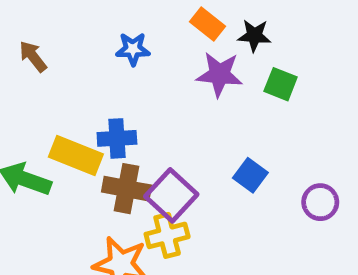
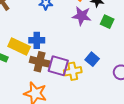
purple square: (171, 195) -> (58, 66), turned -30
yellow cross: (167, 235) -> (73, 71), moved

